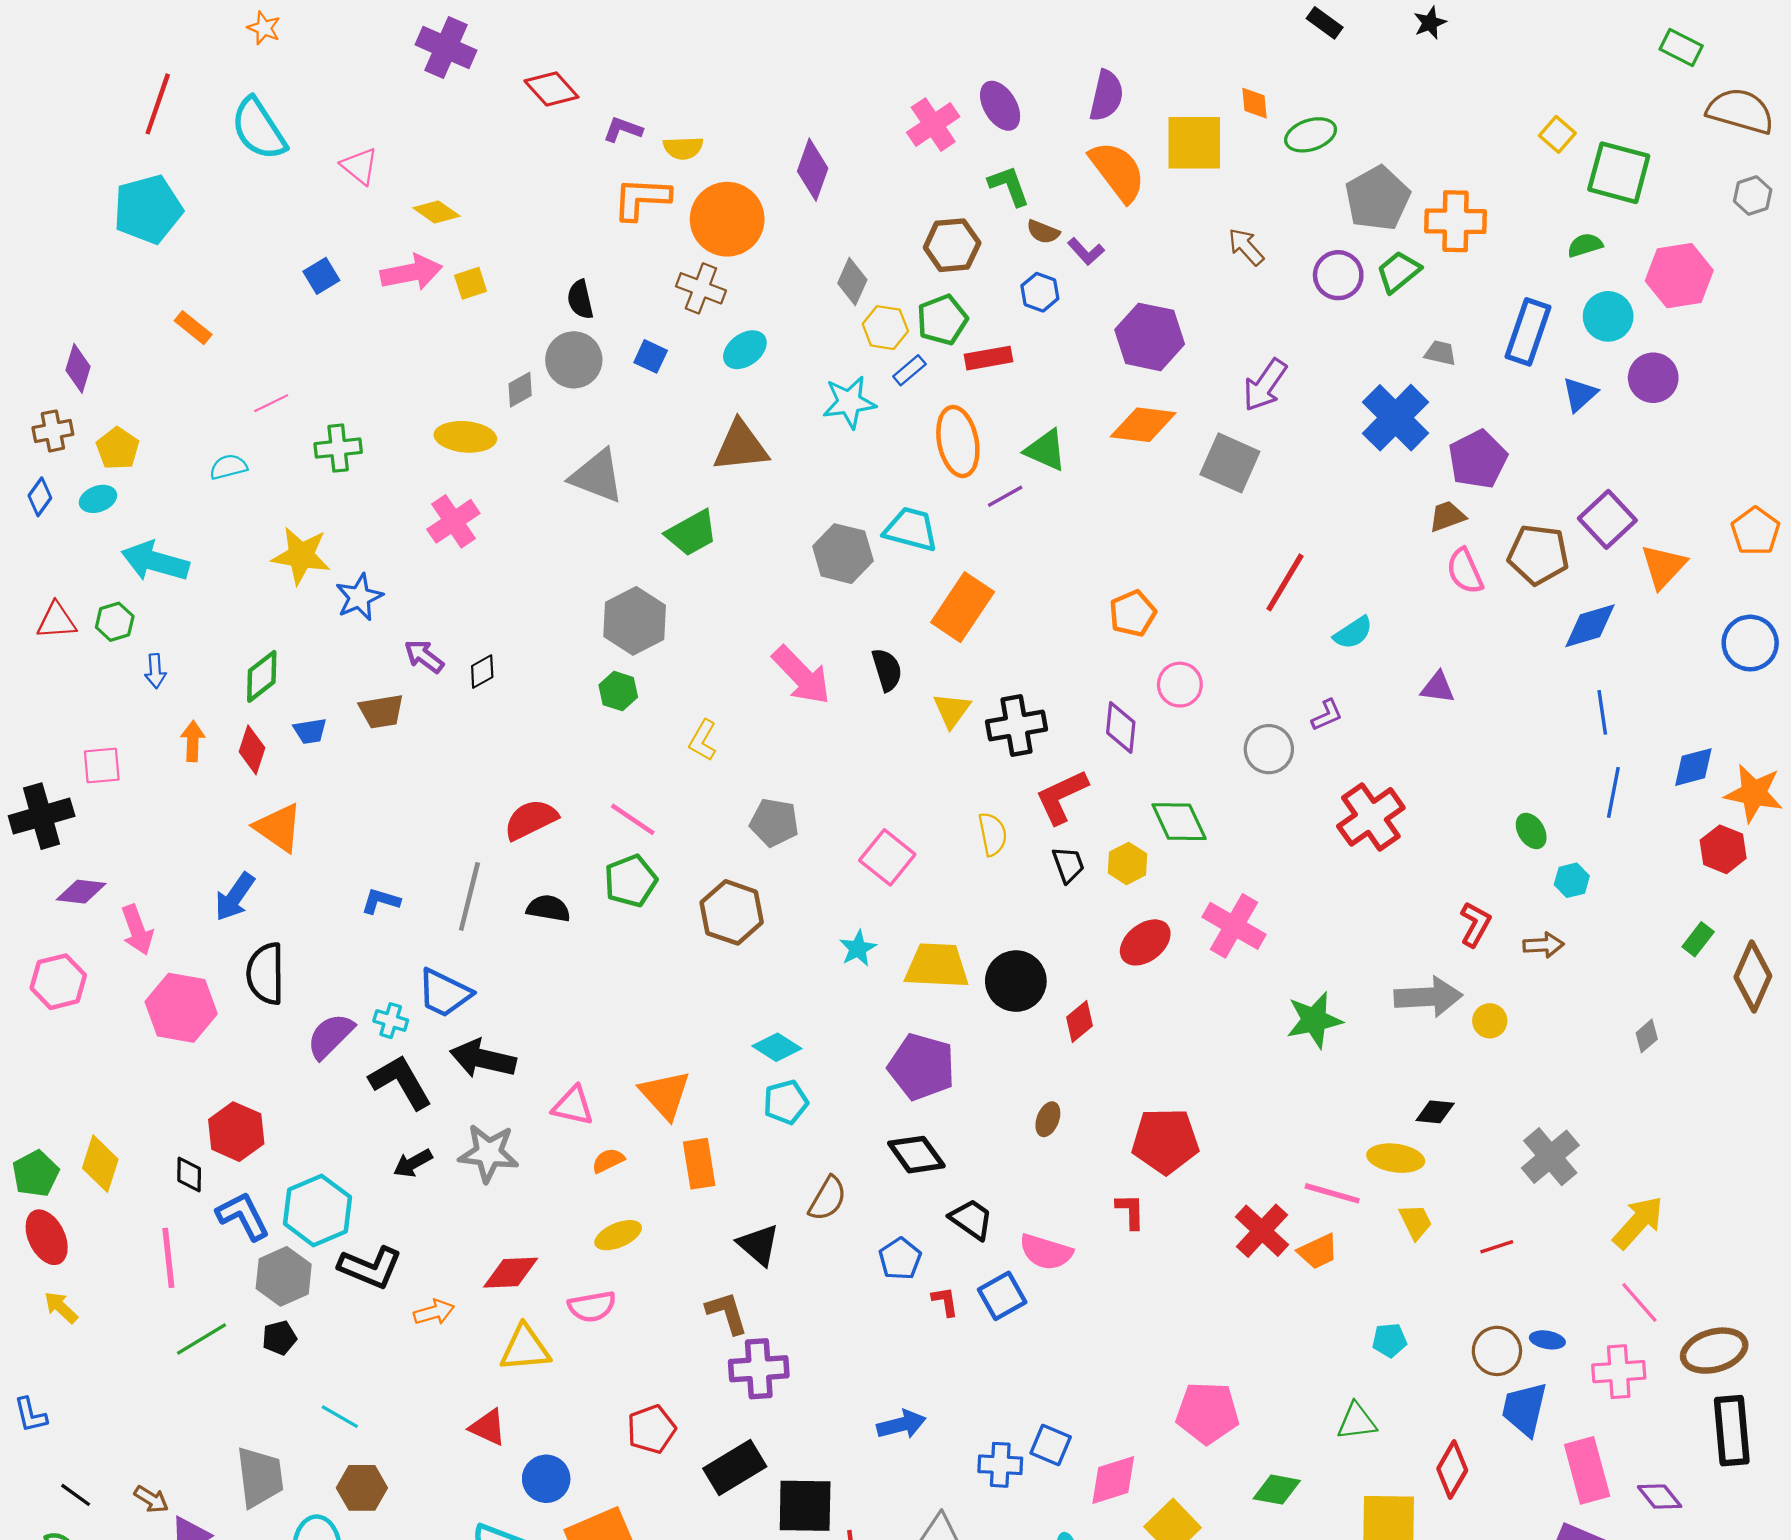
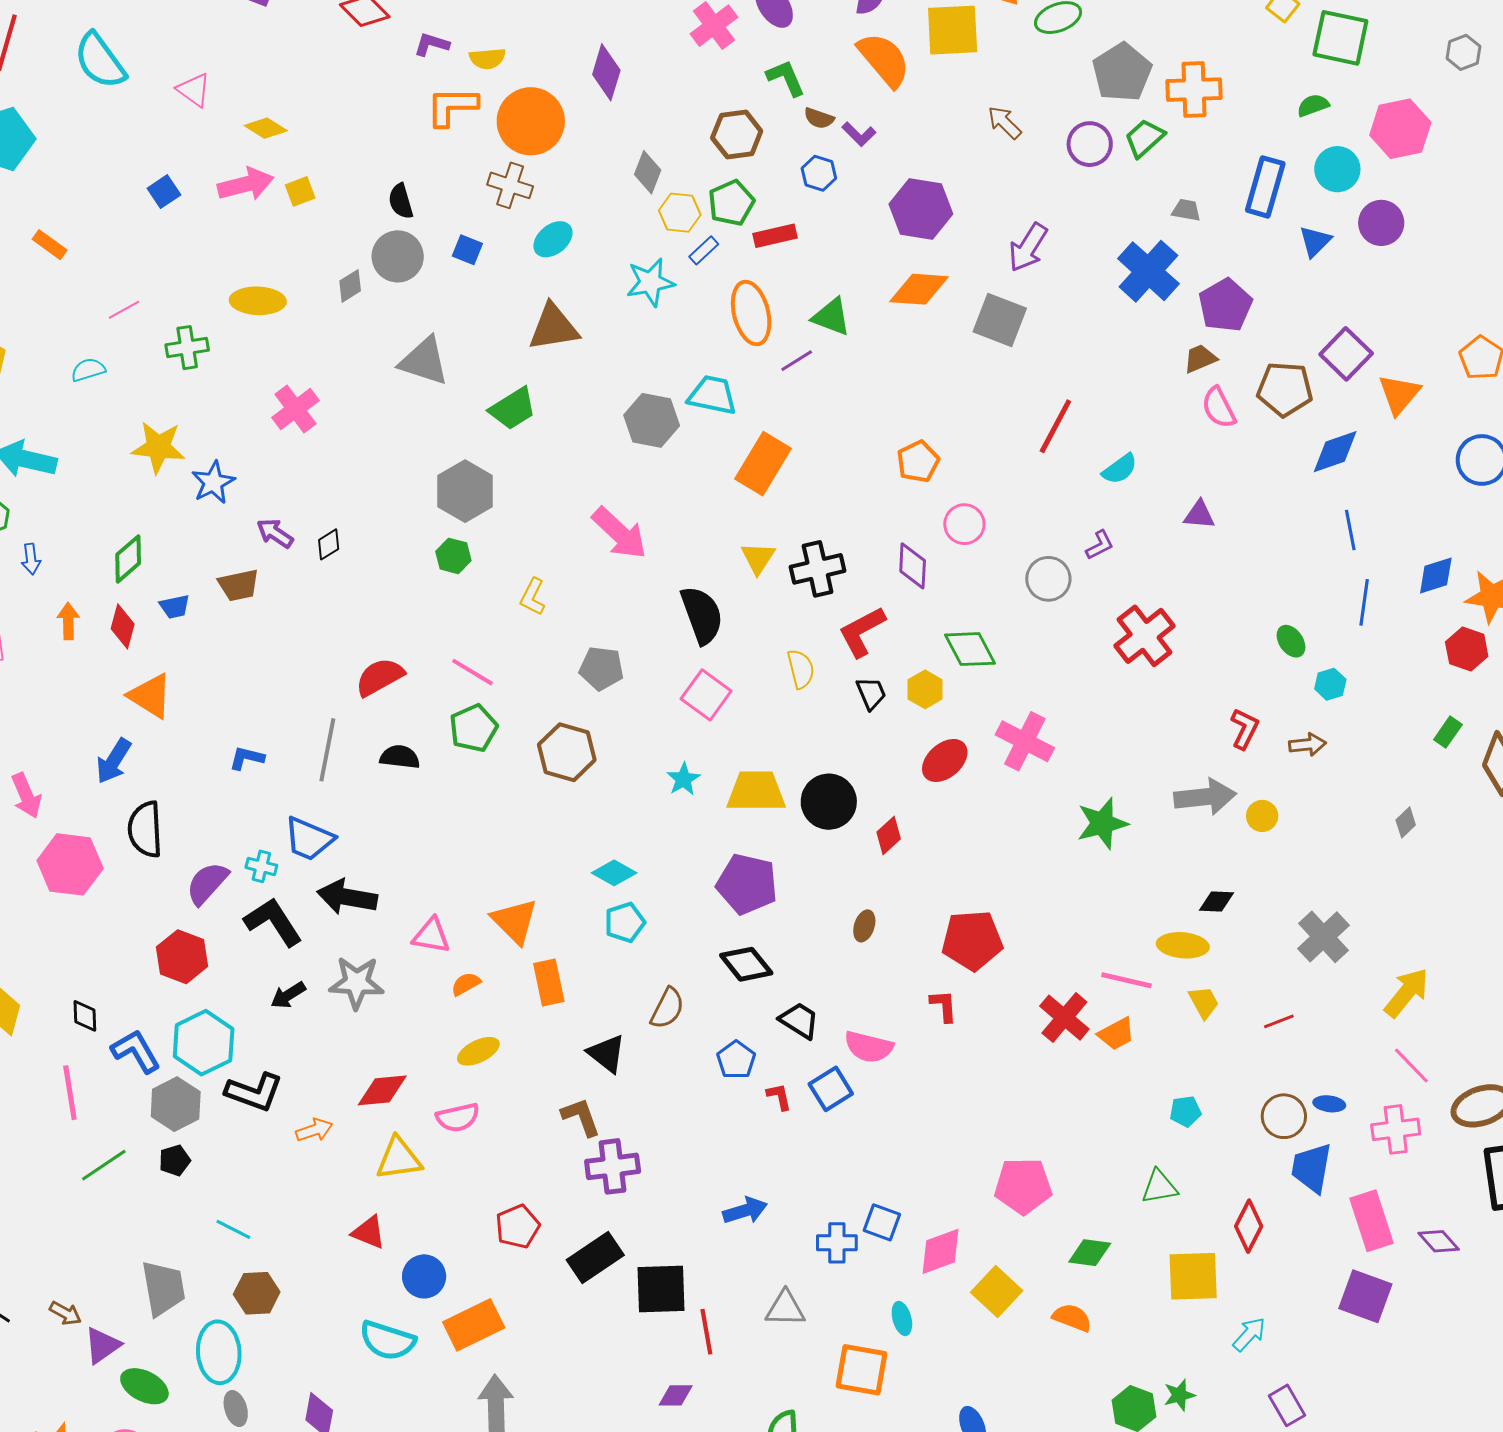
yellow ellipse: (465, 437) -> (258, 301), moved
black semicircle: (887, 670) -> (702, 615), moved, size x1.5
red hexagon: (236, 1132) -> (182, 957), moved

